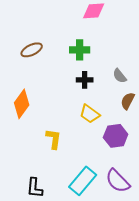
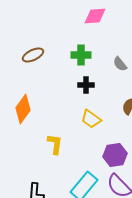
gray semicircle: (120, 76) -> (120, 64), moved
purple hexagon: (116, 136) -> (115, 155), moved

